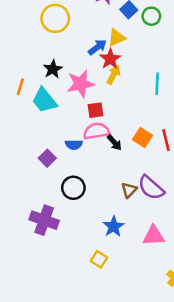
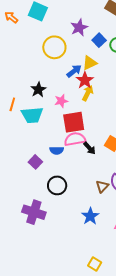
yellow circle: (55, 18) -> (54, 47), moved
pink star: (81, 84) -> (61, 101), size x0.6
cyan trapezoid: (44, 100) -> (32, 115), turned -55
red square: (95, 110) -> (74, 122), size x1.6
yellow square: (99, 259) -> (95, 264), moved

